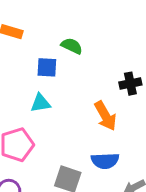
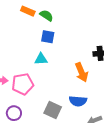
green semicircle: (72, 46) -> (46, 15), moved

